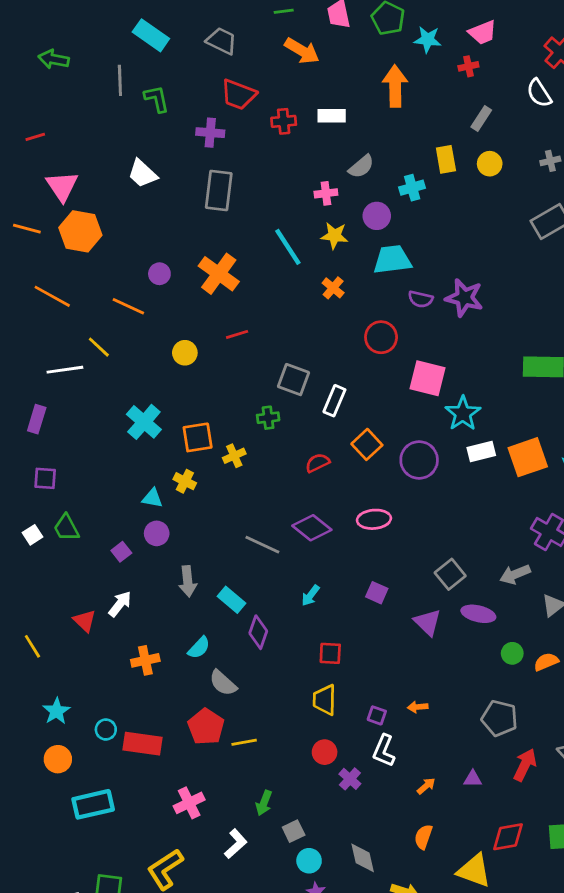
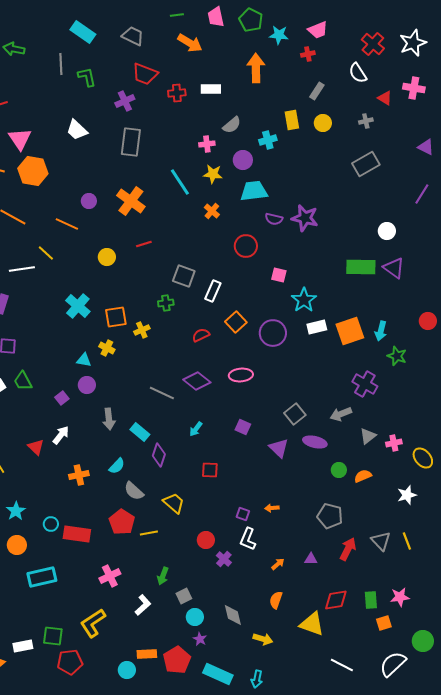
purple cross: (210, 133) -> (125, 101), turned -30
pink square: (428, 378) -> (279, 275), size x0.6
yellow trapezoid: (325, 700) -> (174, 503), moved, turned 130

